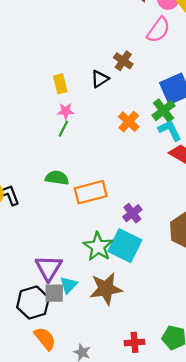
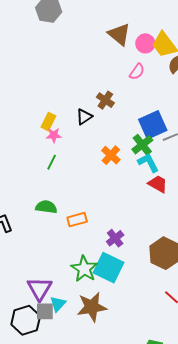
pink semicircle: (158, 30) -> (137, 72), size x0.7
yellow rectangle: (60, 84) -> (48, 122), turned 42
pink star: (66, 111) -> (54, 135), moved
orange rectangle: (91, 192) -> (77, 220), size x0.7

